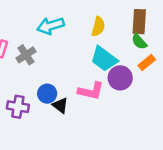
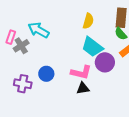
cyan arrow: (51, 26) -> (39, 30), moved, turned 45
gray cross: (26, 55) -> (21, 46), moved
black triangle: (60, 105) -> (83, 88), moved, turned -48

